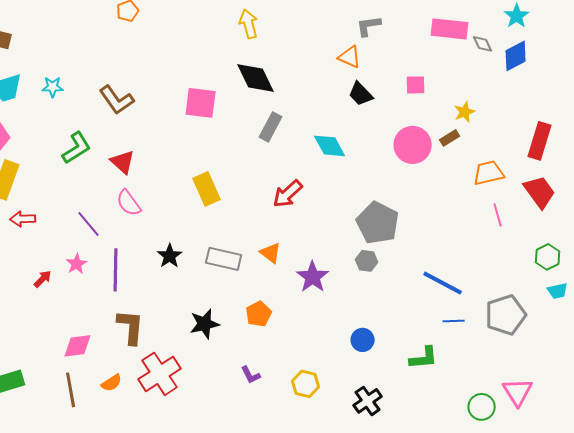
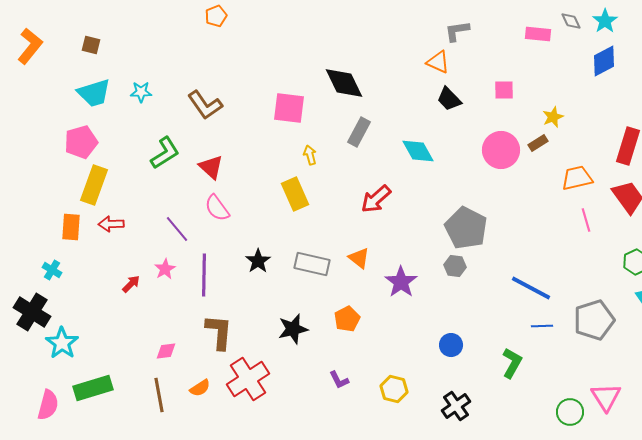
yellow arrow: (249, 24) -> (310, 155), moved, size x0.7
pink rectangle: (450, 29) -> (538, 34), size x0.7
gray diamond: (483, 44) -> (571, 21), moved
pink diamond: (78, 346) -> (166, 351), size x0.7
green L-shape: (424, 358) -> (512, 363), turned -56

